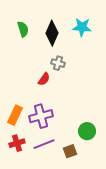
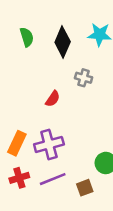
gray cross: (58, 63) -> (84, 78), moved

